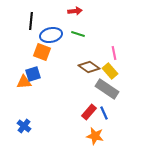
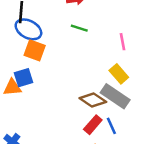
blue ellipse: (51, 35) -> (28, 29), moved, turned 40
pink line: (114, 53) -> (123, 42), moved
brown diamond: (89, 67) -> (93, 100), moved

